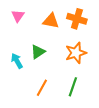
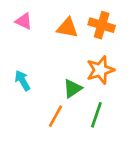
pink triangle: (18, 16) -> (24, 21), turned -40
green triangle: (38, 52) -> (73, 88), moved

